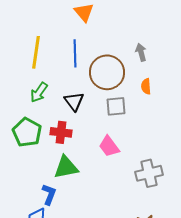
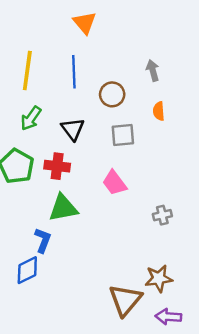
brown circle: (107, 72) -> (112, 94), size x0.6
gray cross: (149, 173) -> (162, 215), size x0.6

